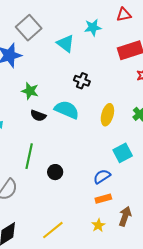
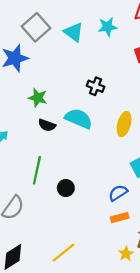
cyan triangle: (66, 43) -> (74, 32), moved
yellow star: (98, 225) -> (126, 254), moved

